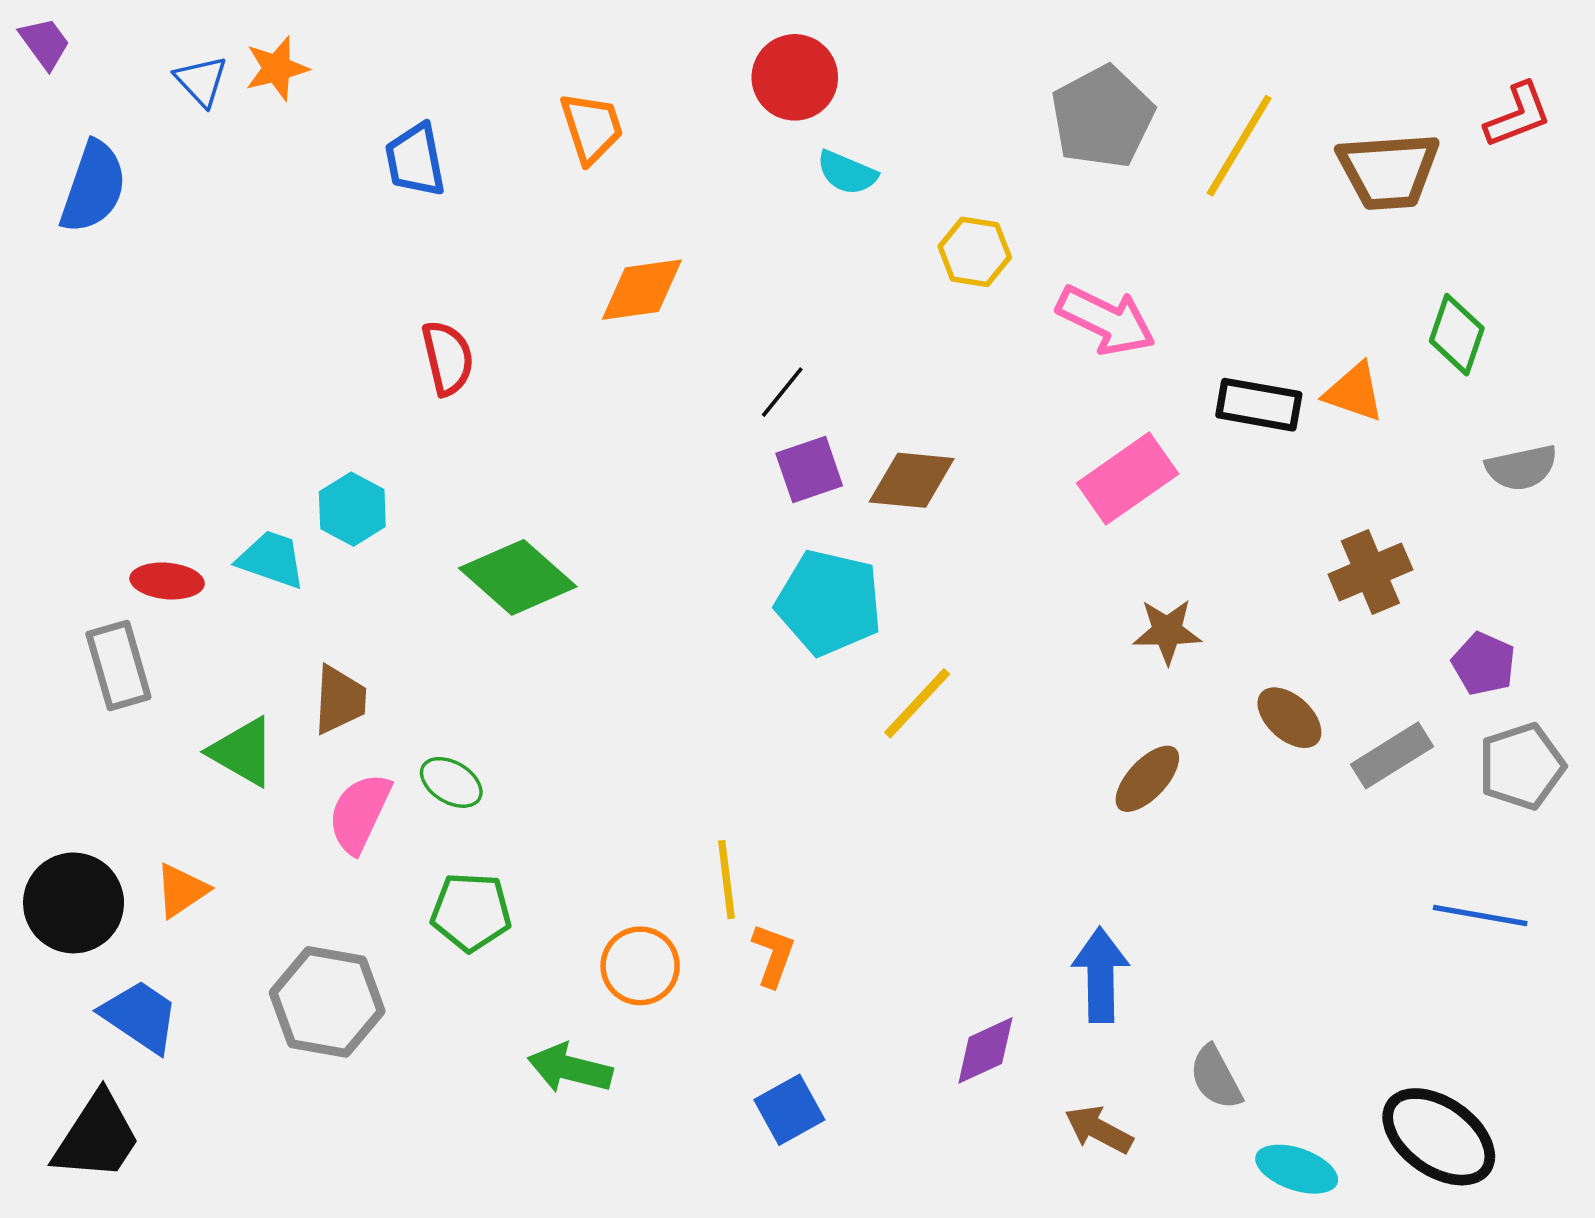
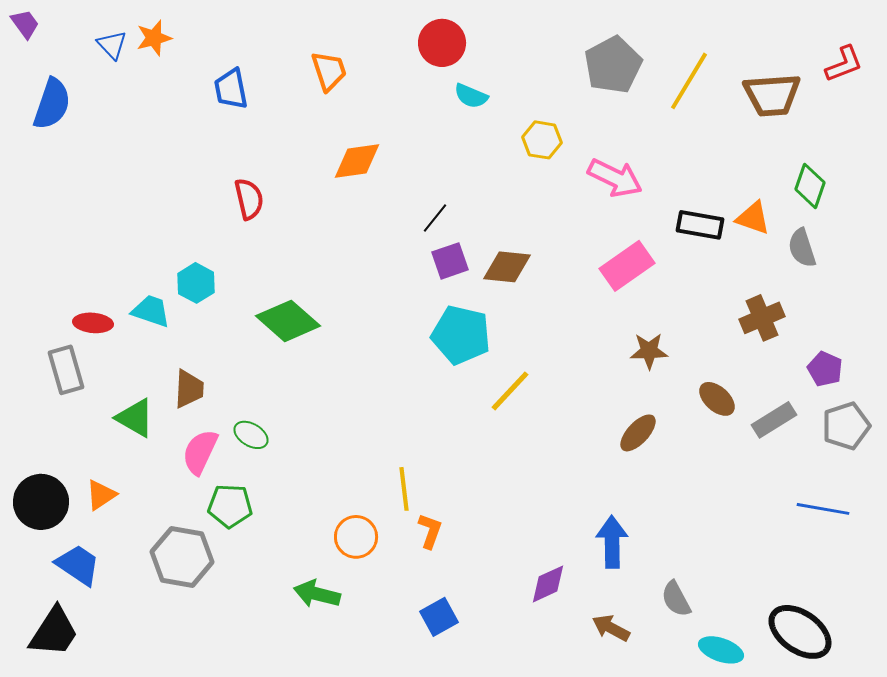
gray semicircle: (1521, 468) -> (802, 248), moved, turned 84
green pentagon: (471, 912) -> (230, 506), moved

